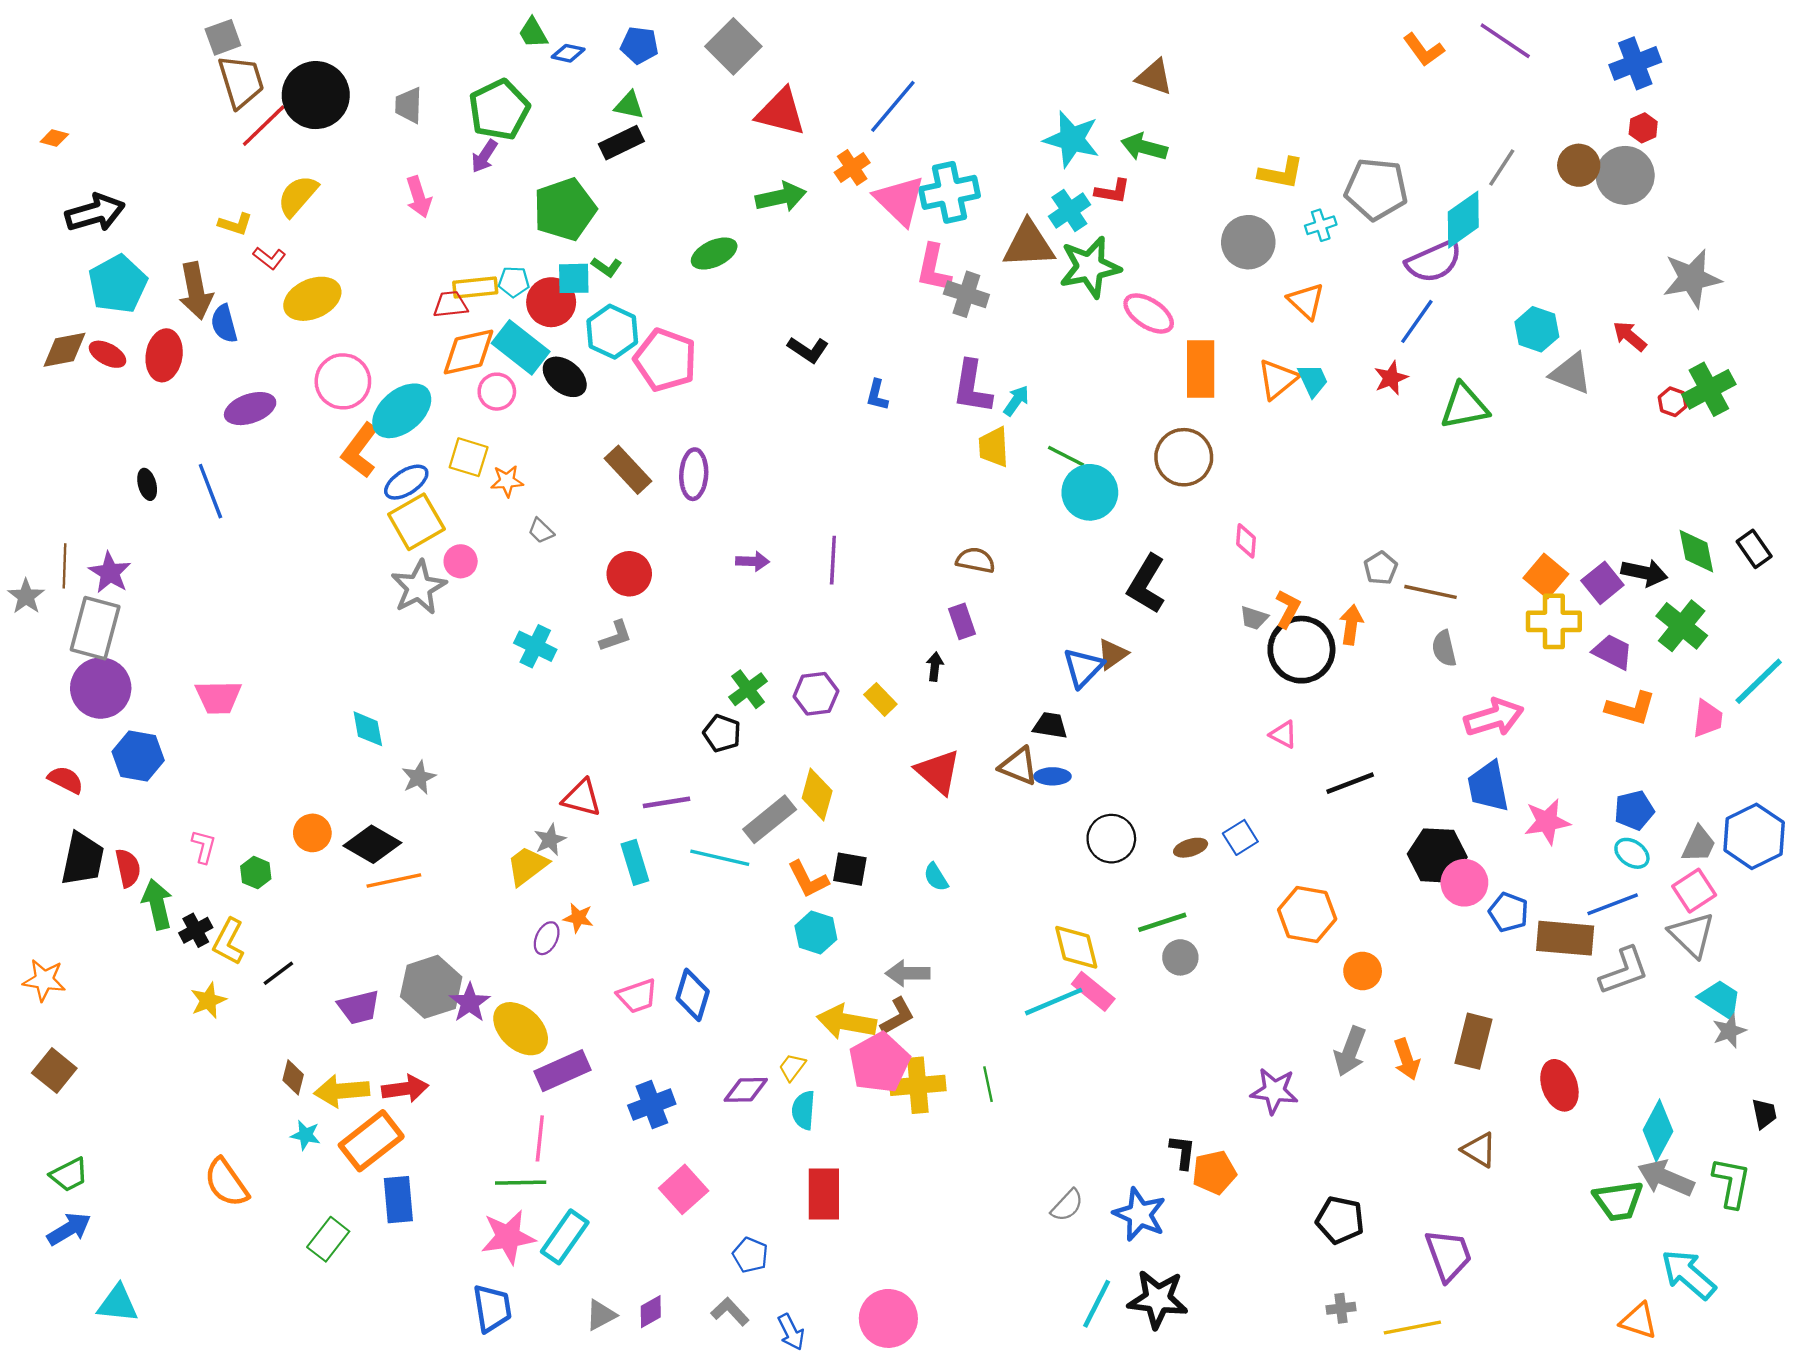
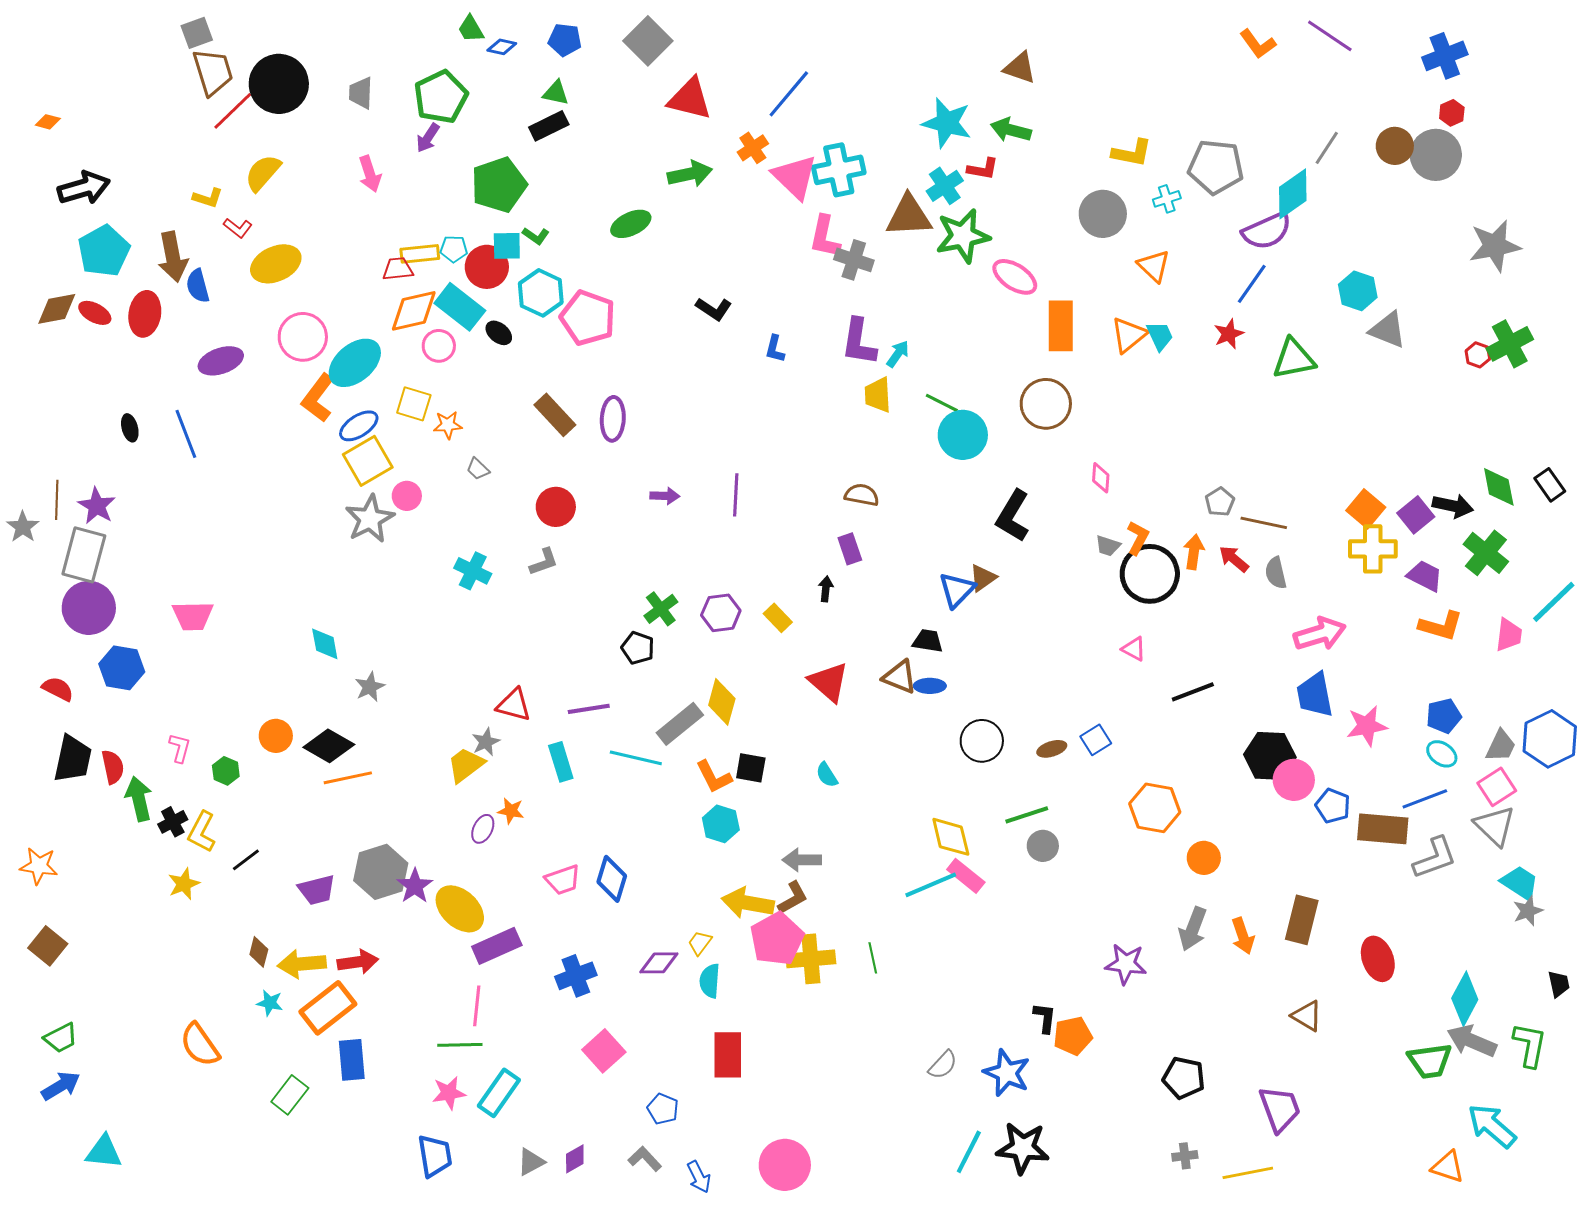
red arrow: (1630, 336) -> (1234, 559), moved
black ellipse: (565, 377) -> (499, 333), size x0.7
pink star: (508, 1237) -> (449, 1093), size x0.7

